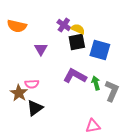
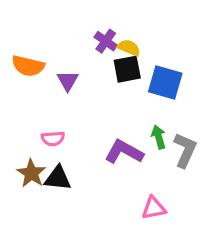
orange semicircle: (17, 26) -> (28, 66), moved
purple L-shape: (75, 76) -> (124, 152), moved
brown star: (19, 93) -> (31, 173), moved
black triangle: (35, 108) -> (58, 178), turned 42

